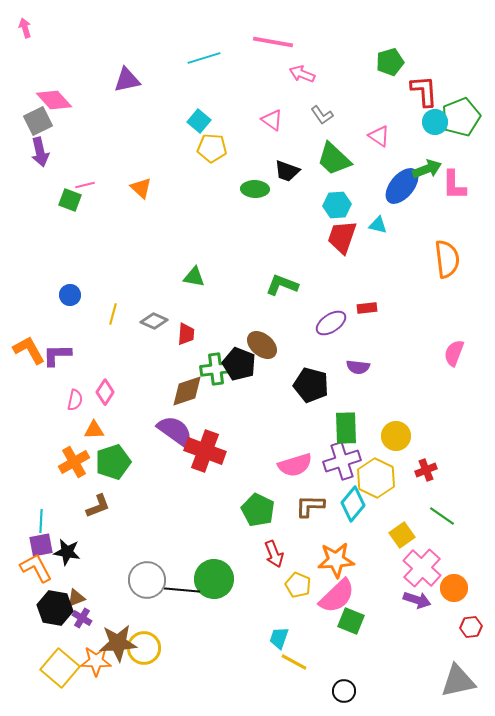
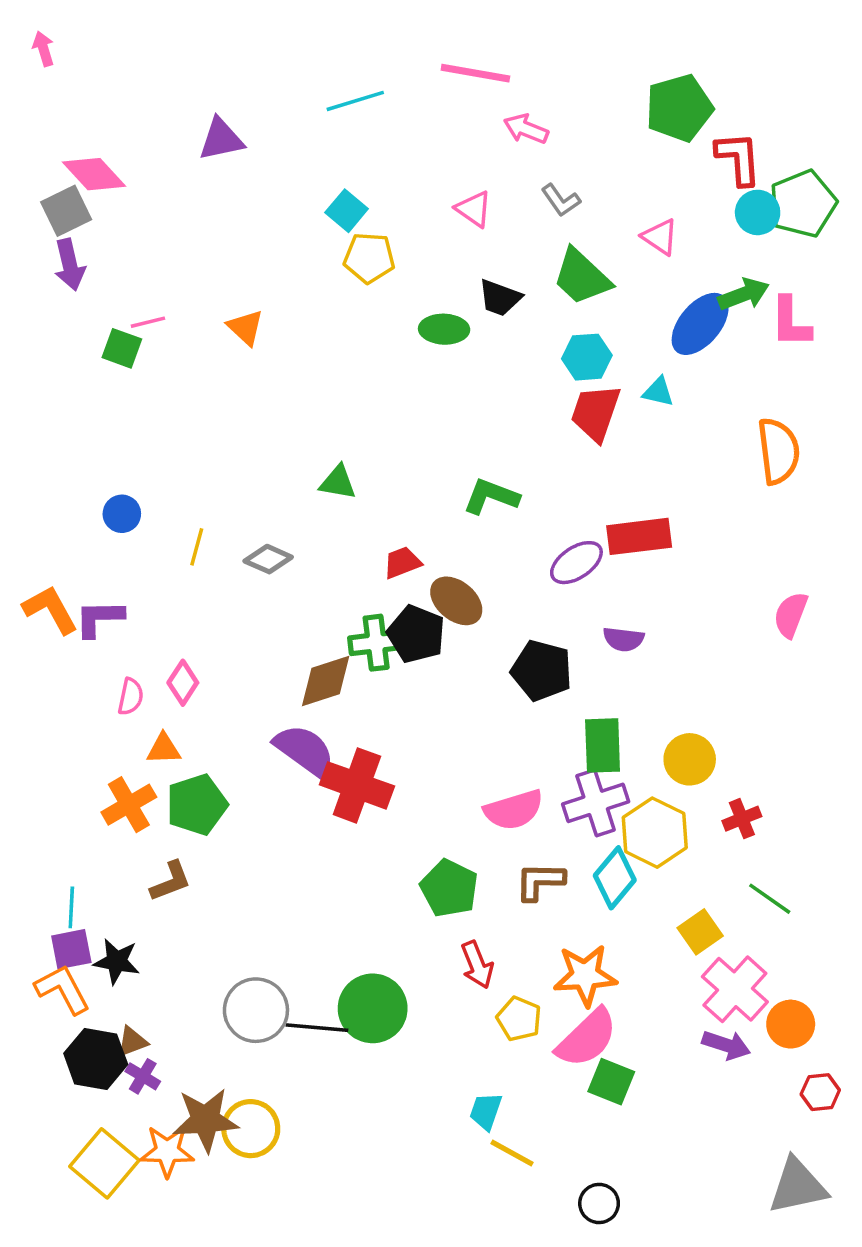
green pentagon: (390, 62) -> (679, 108), size x1.4
red rectangle: (367, 308) -> (639, 536), size x1.8
red trapezoid: (186, 334) -> (402, 563), moved, turned -115

